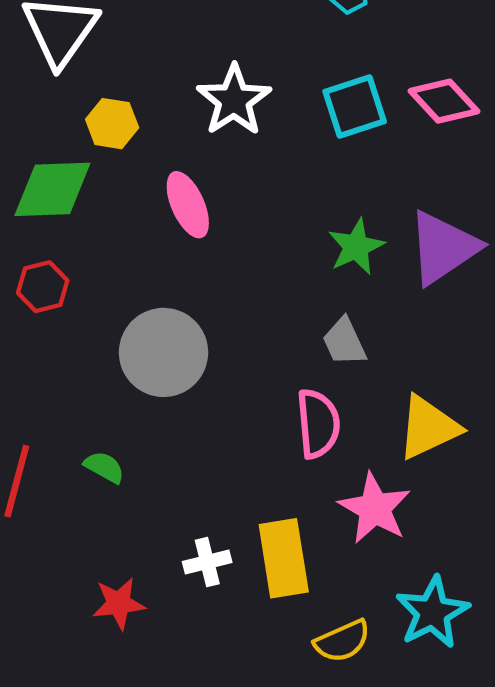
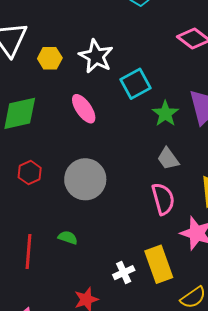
cyan square: (355, 107) -> (136, 84), moved
yellow hexagon: (112, 124) -> (50, 58), moved
red hexagon: (43, 287) -> (30, 173), moved

